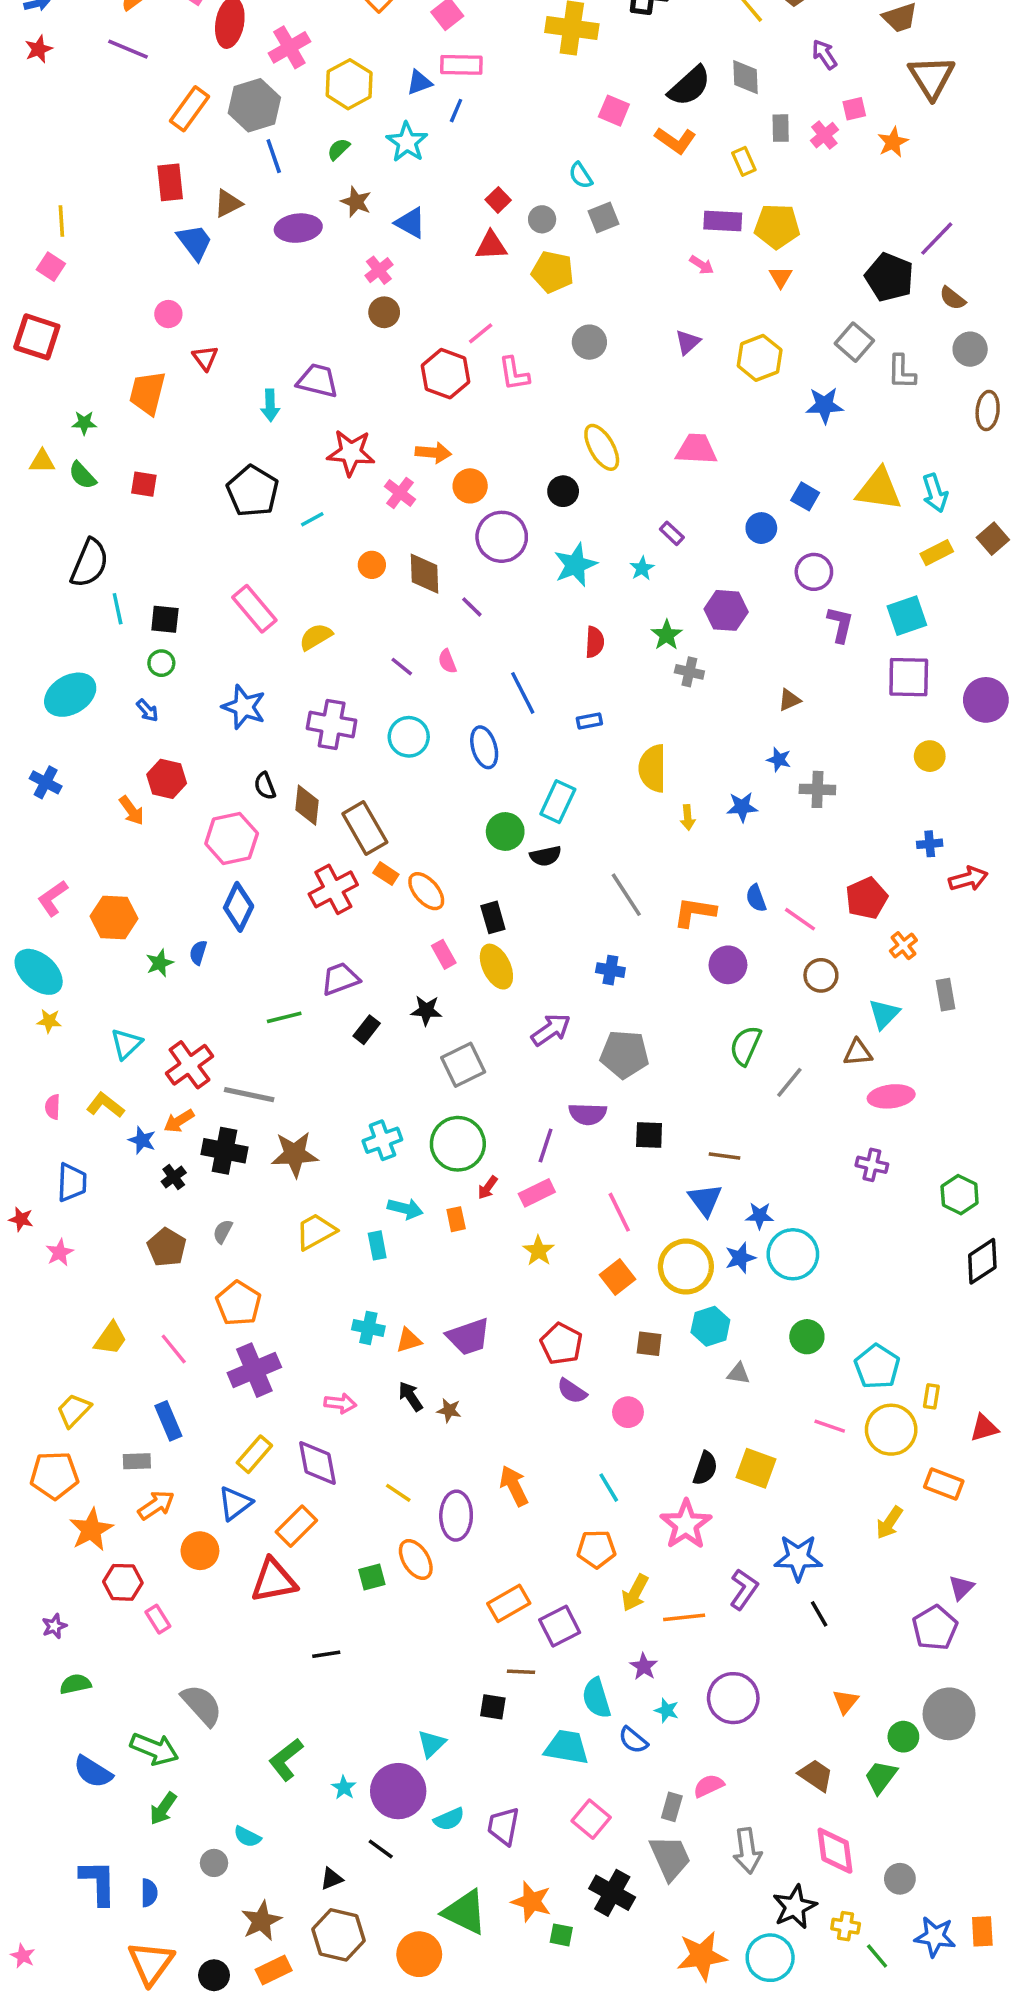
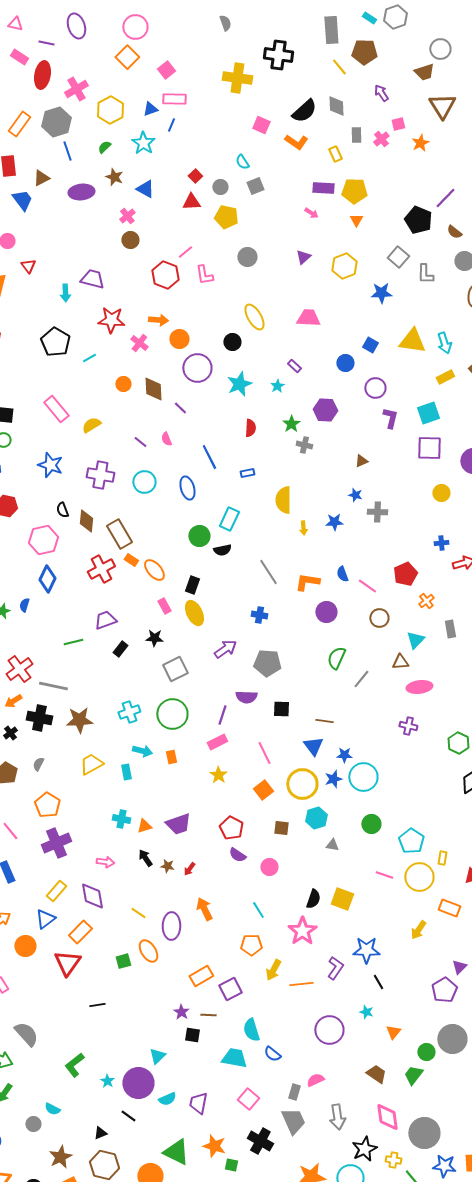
black rectangle: (493, 917) -> (192, 585), turned 36
red arrow: (488, 1188) -> (189, 869), moved
red triangle: (274, 1581) -> (67, 963), turned -44
purple star: (644, 1666) -> (181, 1012), moved
cyan star: (667, 1710) -> (366, 1012), moved
gray circle: (900, 1879) -> (424, 1133), size x1.8

